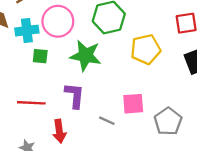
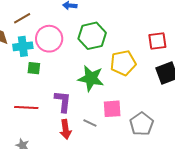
green star: (86, 56) -> (91, 78), moved
red arrow: (59, 131) -> (66, 129), moved

